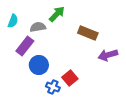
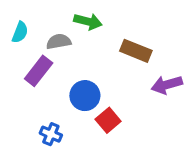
green arrow: (57, 14) -> (88, 21), turned 60
blue circle: (39, 65) -> (85, 96), moved
blue cross: (53, 87) -> (51, 134), moved

